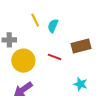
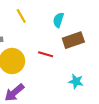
cyan semicircle: (53, 26) -> (58, 20), moved

